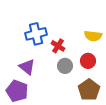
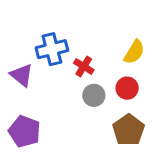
yellow semicircle: (93, 36) -> (134, 52), turned -66
purple triangle: (27, 67) -> (22, 75), moved

